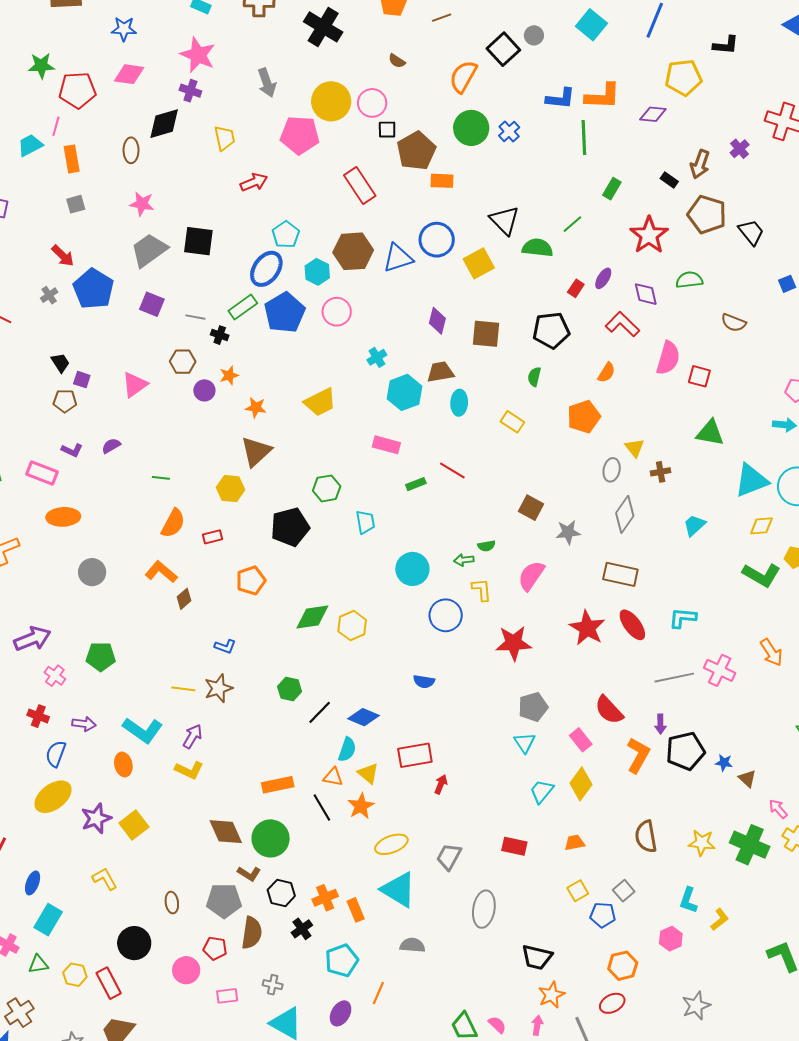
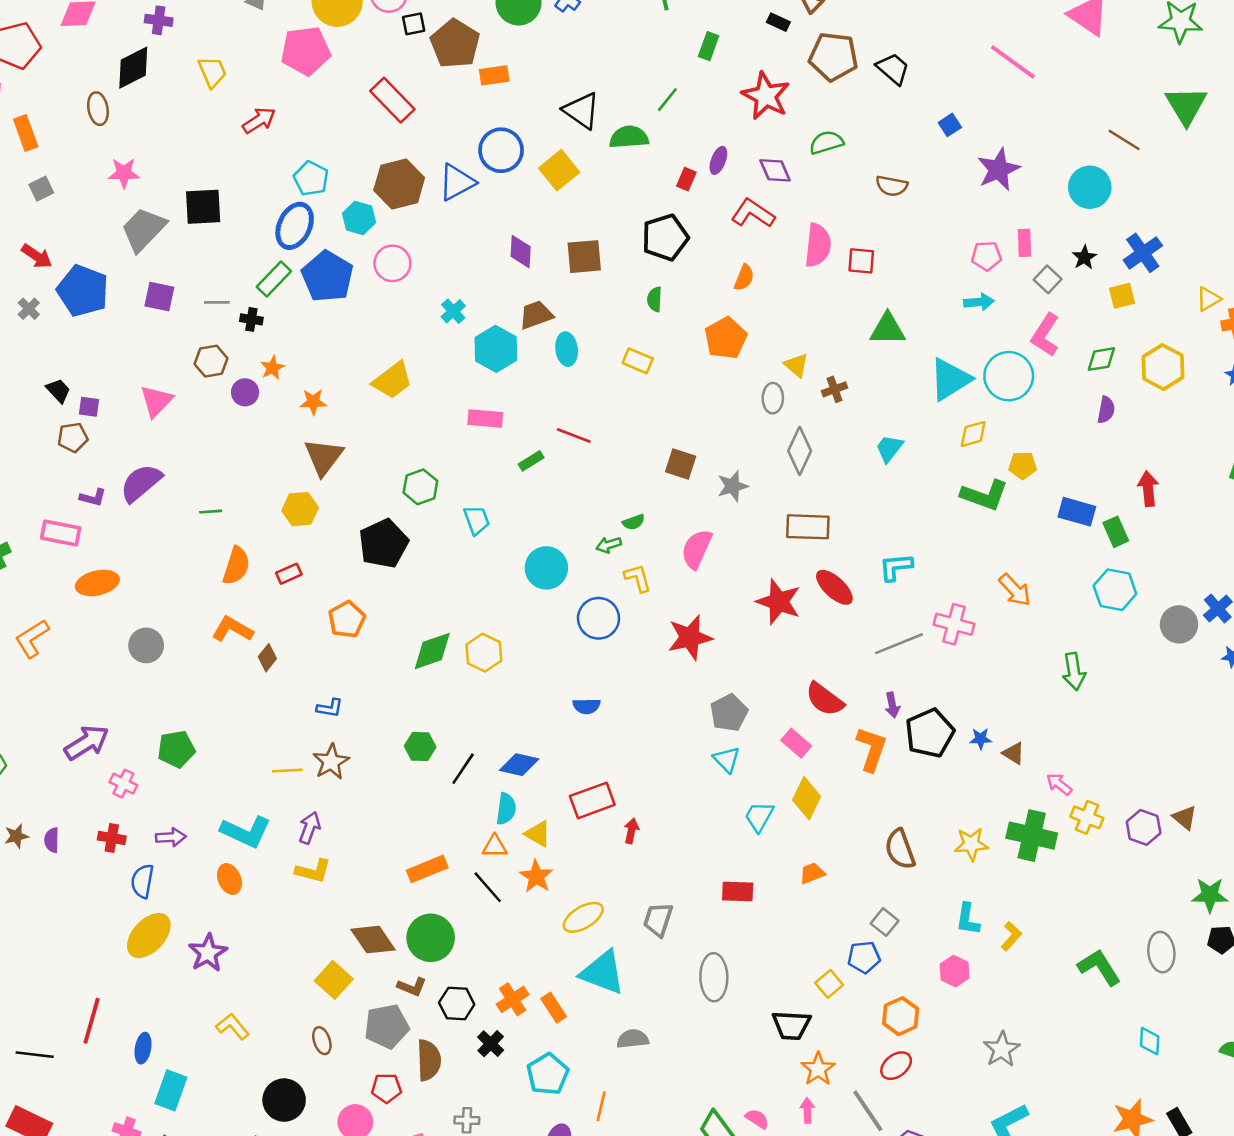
purple semicircle: (111, 446) -> (141, 483), size x1.8
yellow square: (134, 825) -> (334, 980), moved
yellow square: (578, 891) -> (829, 984), moved

